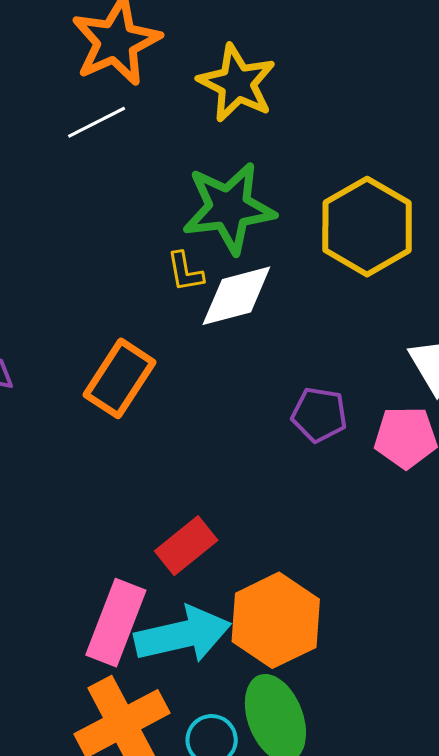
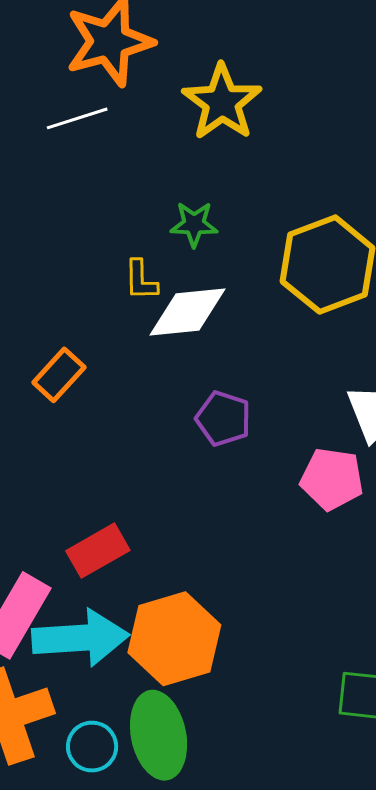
green star: (229, 208) -> (194, 224), size x0.5
orange rectangle: (120, 378) -> (59, 375), size x0.7
purple pentagon: (319, 415) -> (223, 419), moved

